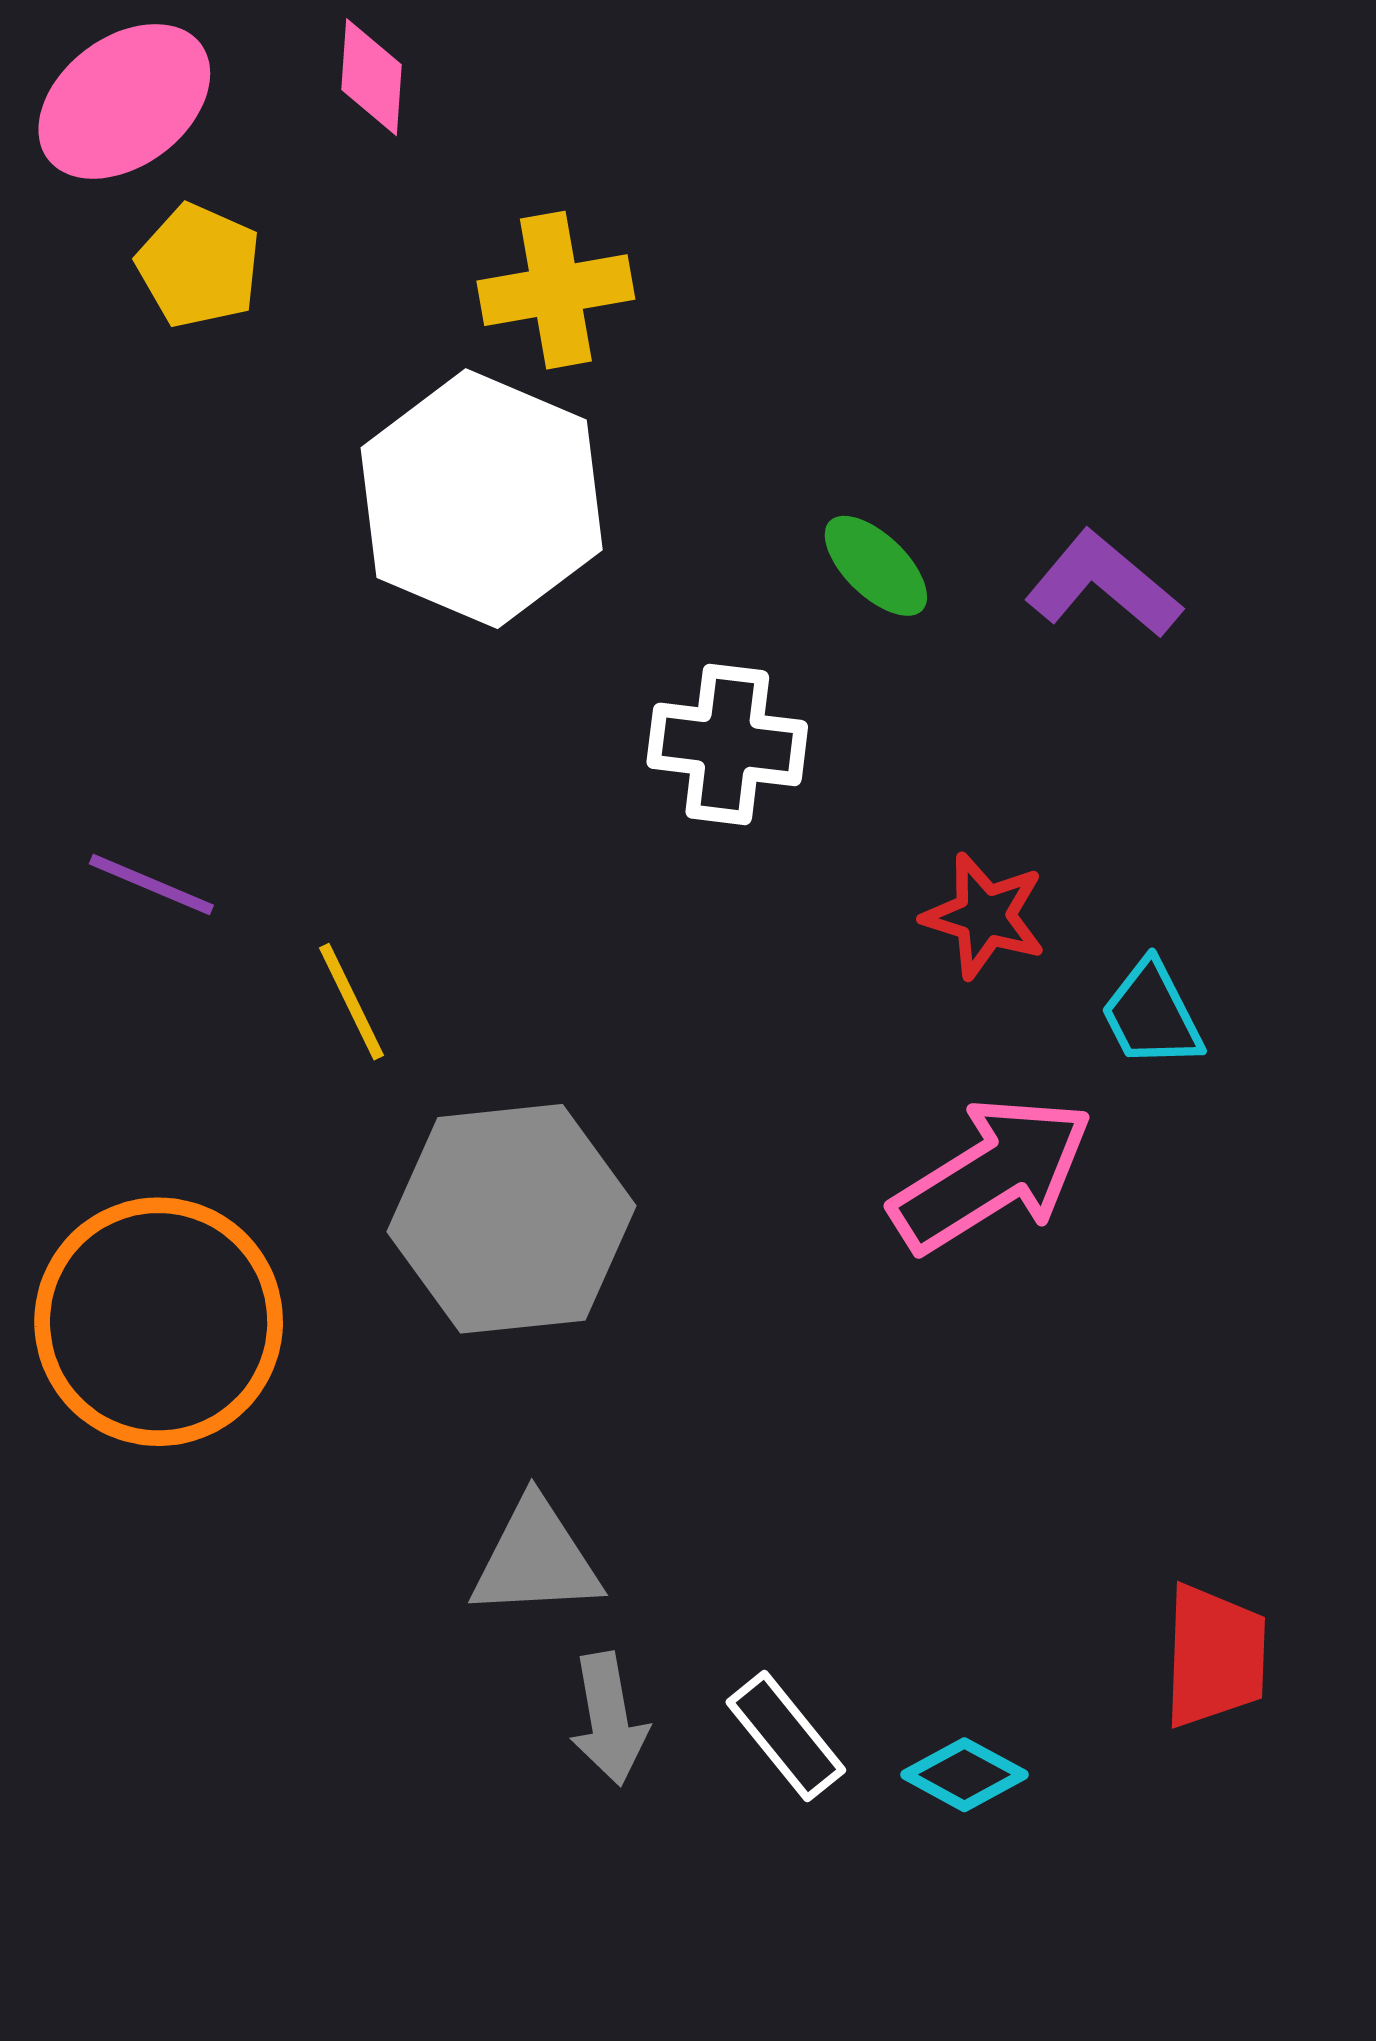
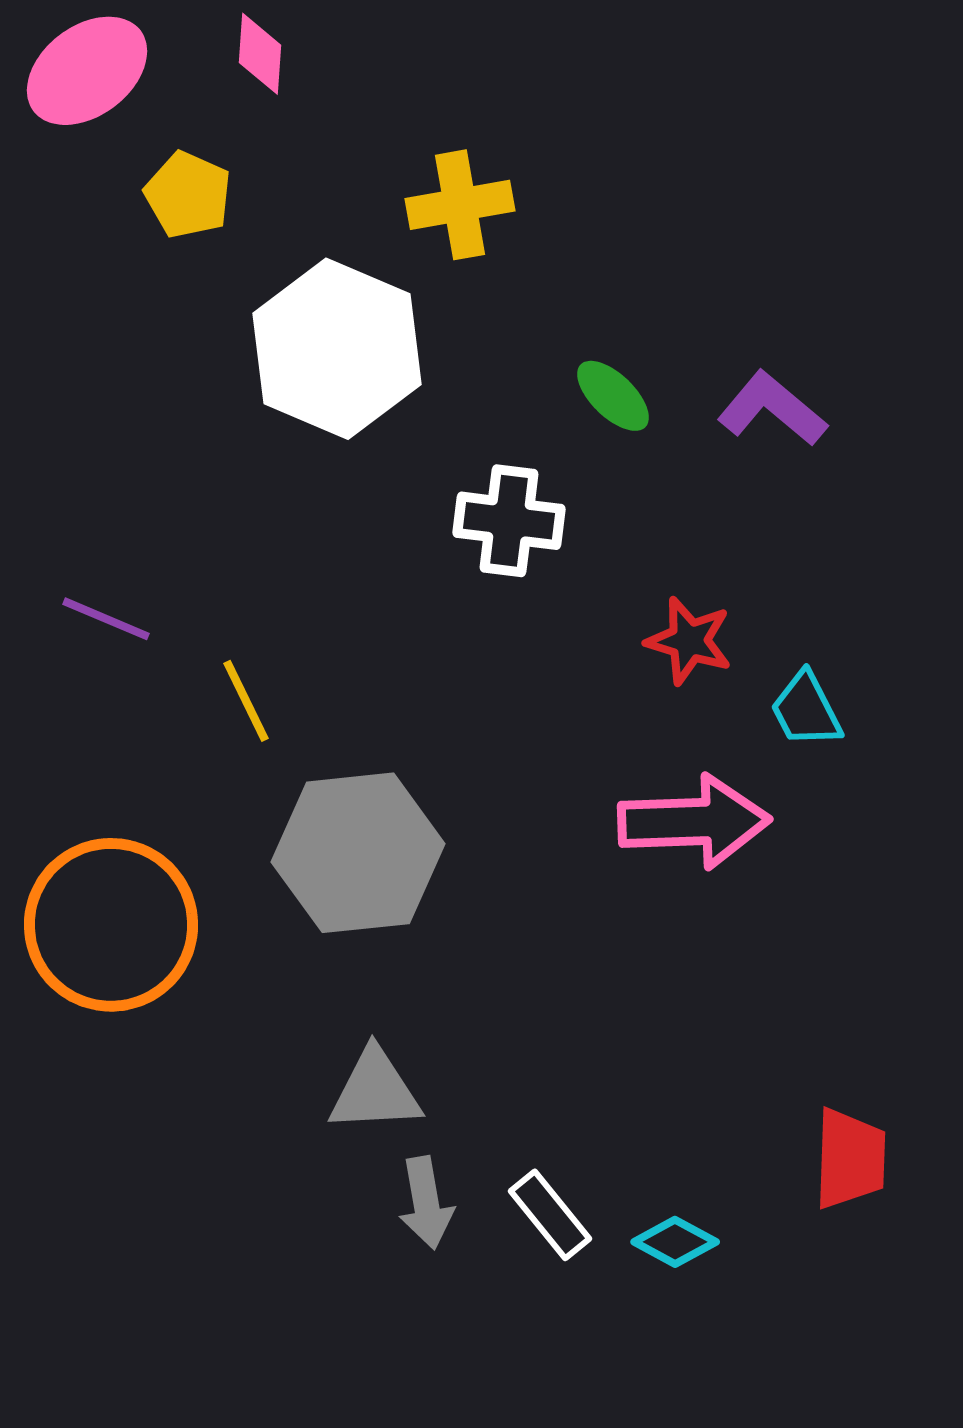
yellow pentagon: (199, 266) -> (188, 195), moved
yellow cross: (556, 290) -> (460, 205), moved
pink arrow: (992, 1175) -> (694, 822), turned 30

